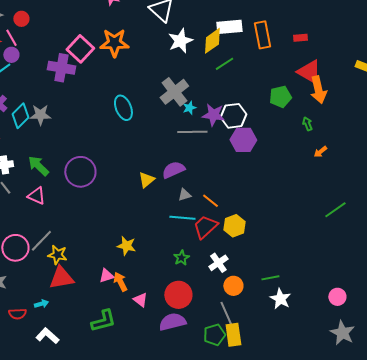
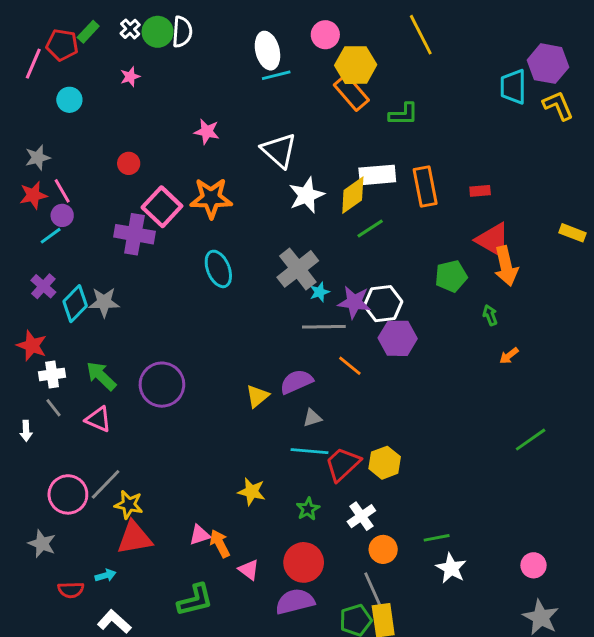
red circle: (21, 19) -> (129, 163), moved
cyan ellipse: (123, 108) -> (218, 269), moved
orange line: (210, 201) -> (350, 366), moved
yellow star: (126, 246) -> (252, 492), moved

